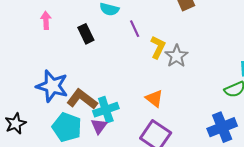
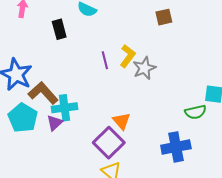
purple line: (135, 29) -> (105, 60), moved
orange triangle: (154, 99) -> (122, 121), moved

